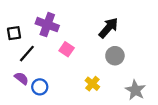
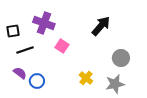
black line: (27, 54) -> (25, 50), turned 30
gray circle: (115, 56) -> (121, 58), moved
gray star: (135, 90) -> (115, 84), moved, turned 30

